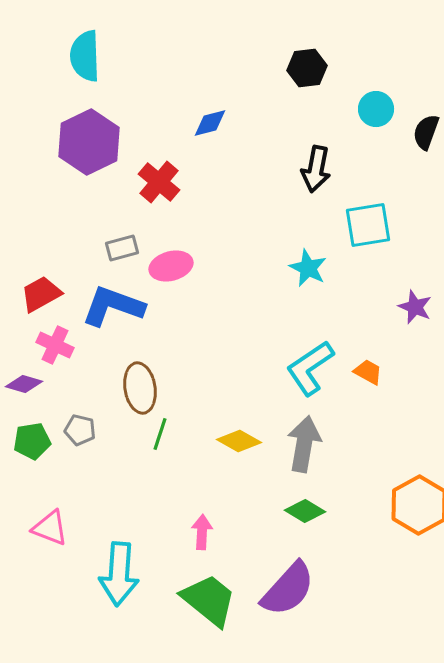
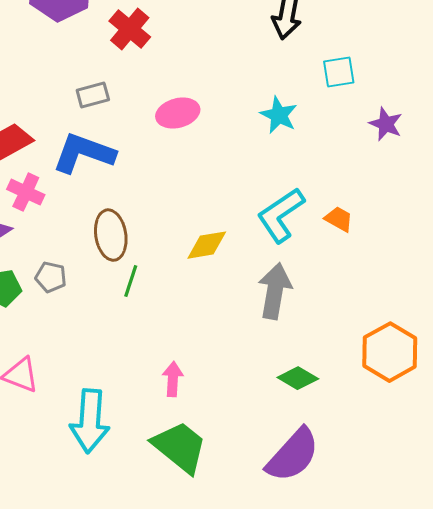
cyan square: (368, 225) -> (339, 72), size x0.7
pink ellipse: (171, 266) -> (178, 113), moved
purple star: (415, 307) -> (386, 124), moved
yellow diamond: (239, 441) -> (207, 245), moved, turned -39
green diamond: (305, 511) -> (298, 378), moved
purple semicircle: (288, 589) -> (293, 455), moved

